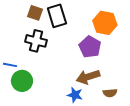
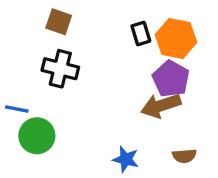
black rectangle: (57, 16) -> (141, 34), moved, size x0.6
purple pentagon: (90, 47) -> (171, 79), moved
brown arrow: (88, 77) -> (161, 106), moved

